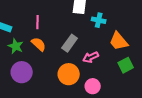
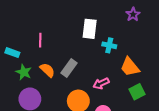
pink line: (38, 22) -> (40, 40), moved
gray rectangle: (70, 43) -> (69, 68), moved

